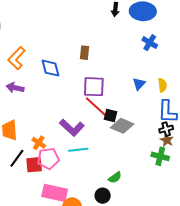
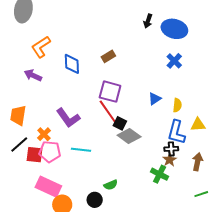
brown rectangle: (84, 53) -> (108, 56), turned 40
purple L-shape: (72, 128) -> (68, 118), moved

